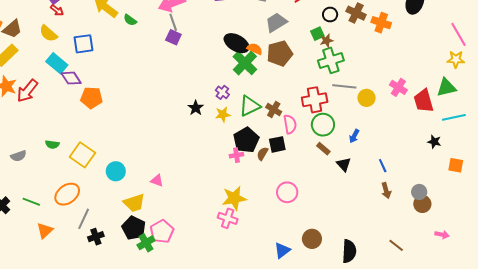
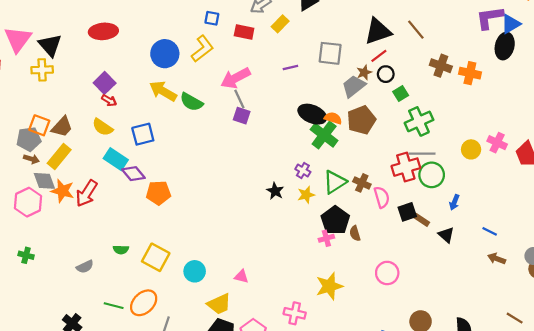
black circle: (330, 15) -> (386, 74), moved
green semicircle: (130, 20) -> (191, 102), size x1.5
brown star: (327, 41) -> (364, 72), moved
gray line: (344, 86) -> (422, 154), moved
yellow circle: (367, 98) -> (471, 149), moved
green circle: (323, 125) -> (432, 175), moved
black square: (277, 144) -> (407, 212), moved
brown semicircle: (262, 154) -> (355, 233), turned -40
blue line: (383, 166) -> (490, 231), turned -32
brown arrow: (386, 191) -> (497, 259), turned 133
green line: (31, 202) -> (114, 306), moved
pink cross: (228, 218) -> (295, 313), moved

